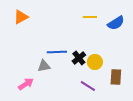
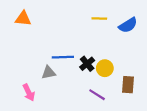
orange triangle: (21, 17) -> (23, 19), turned 35
pink arrow: (26, 84) -> (29, 92), turned 98

